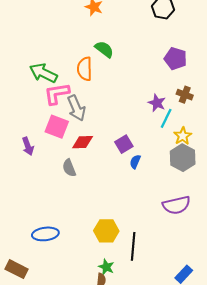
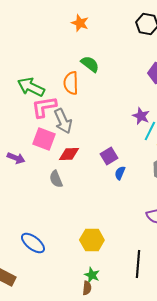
purple arrow: (28, 146) -> (16, 158), turned -48
blue ellipse: (45, 234) -> (33, 243), turned 45
black line: (133, 246) -> (138, 264), moved

